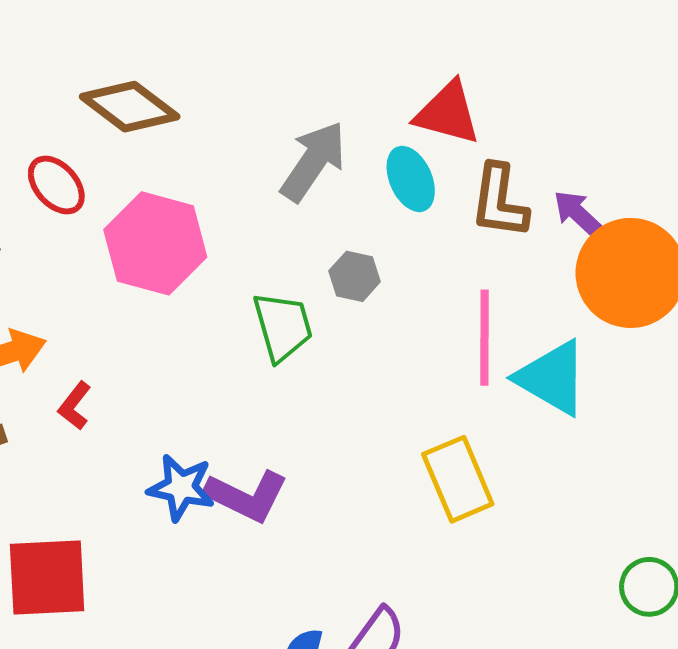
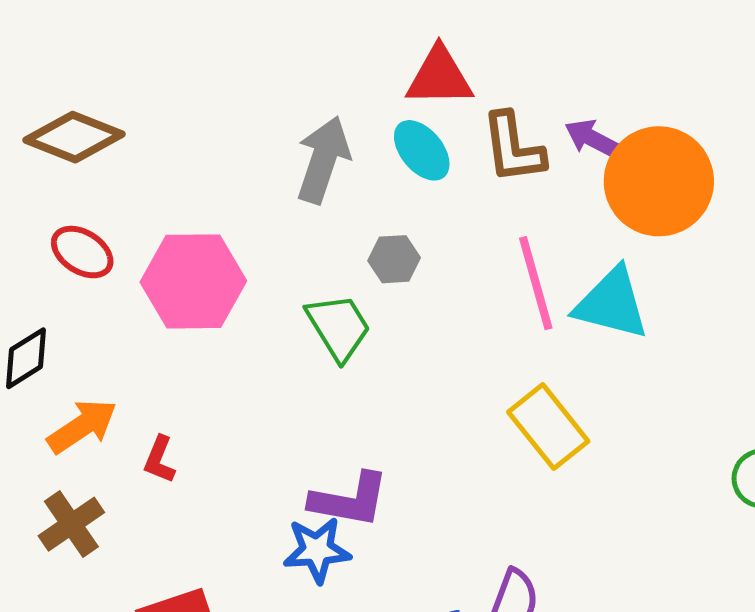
brown diamond: (130, 107) -> (74, 137), moved
blue star: (181, 488) -> (317, 550), moved

